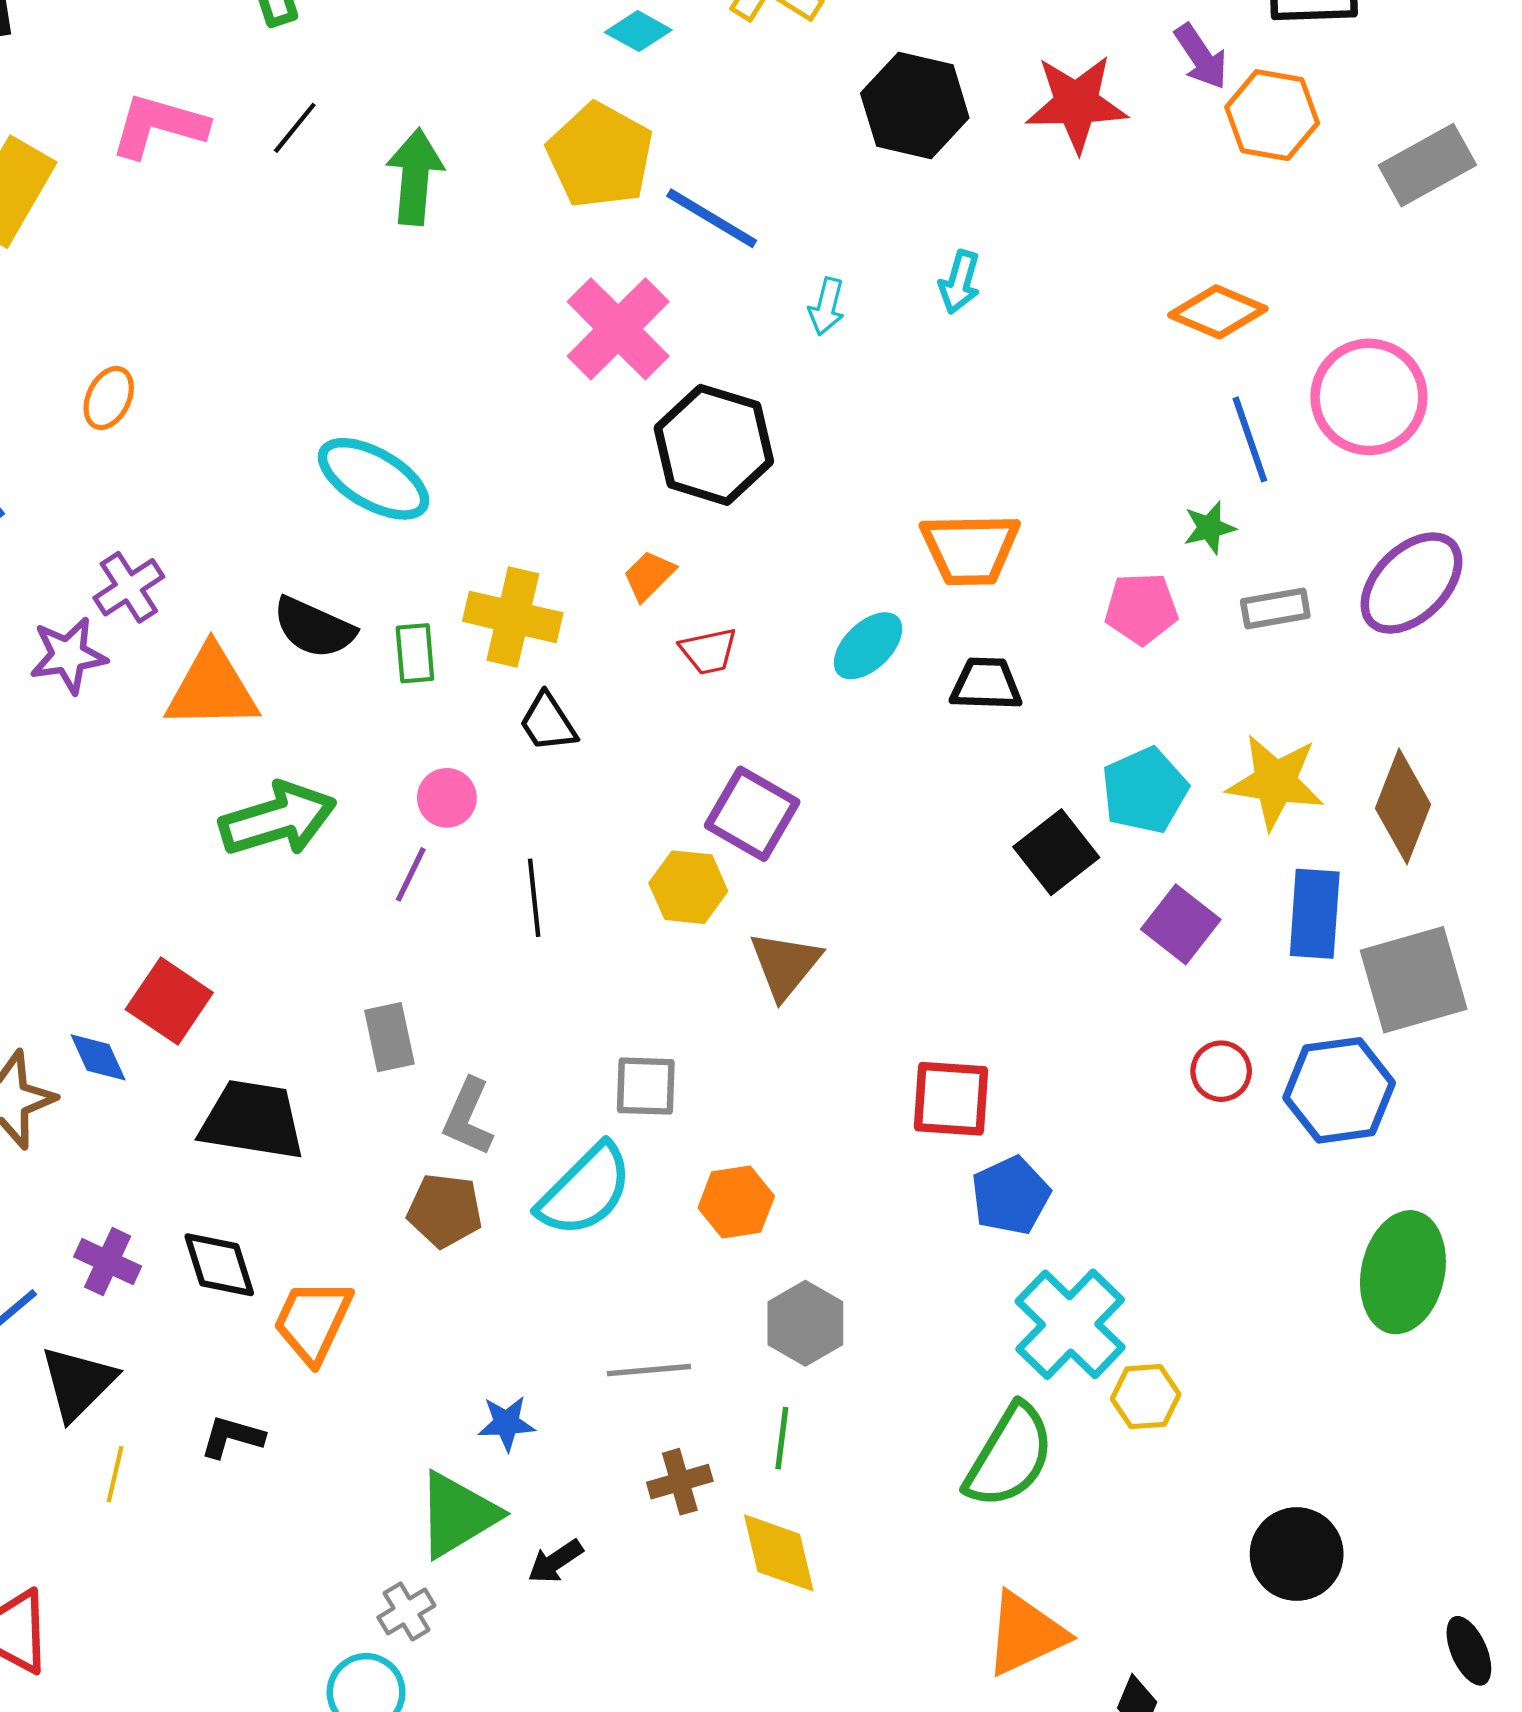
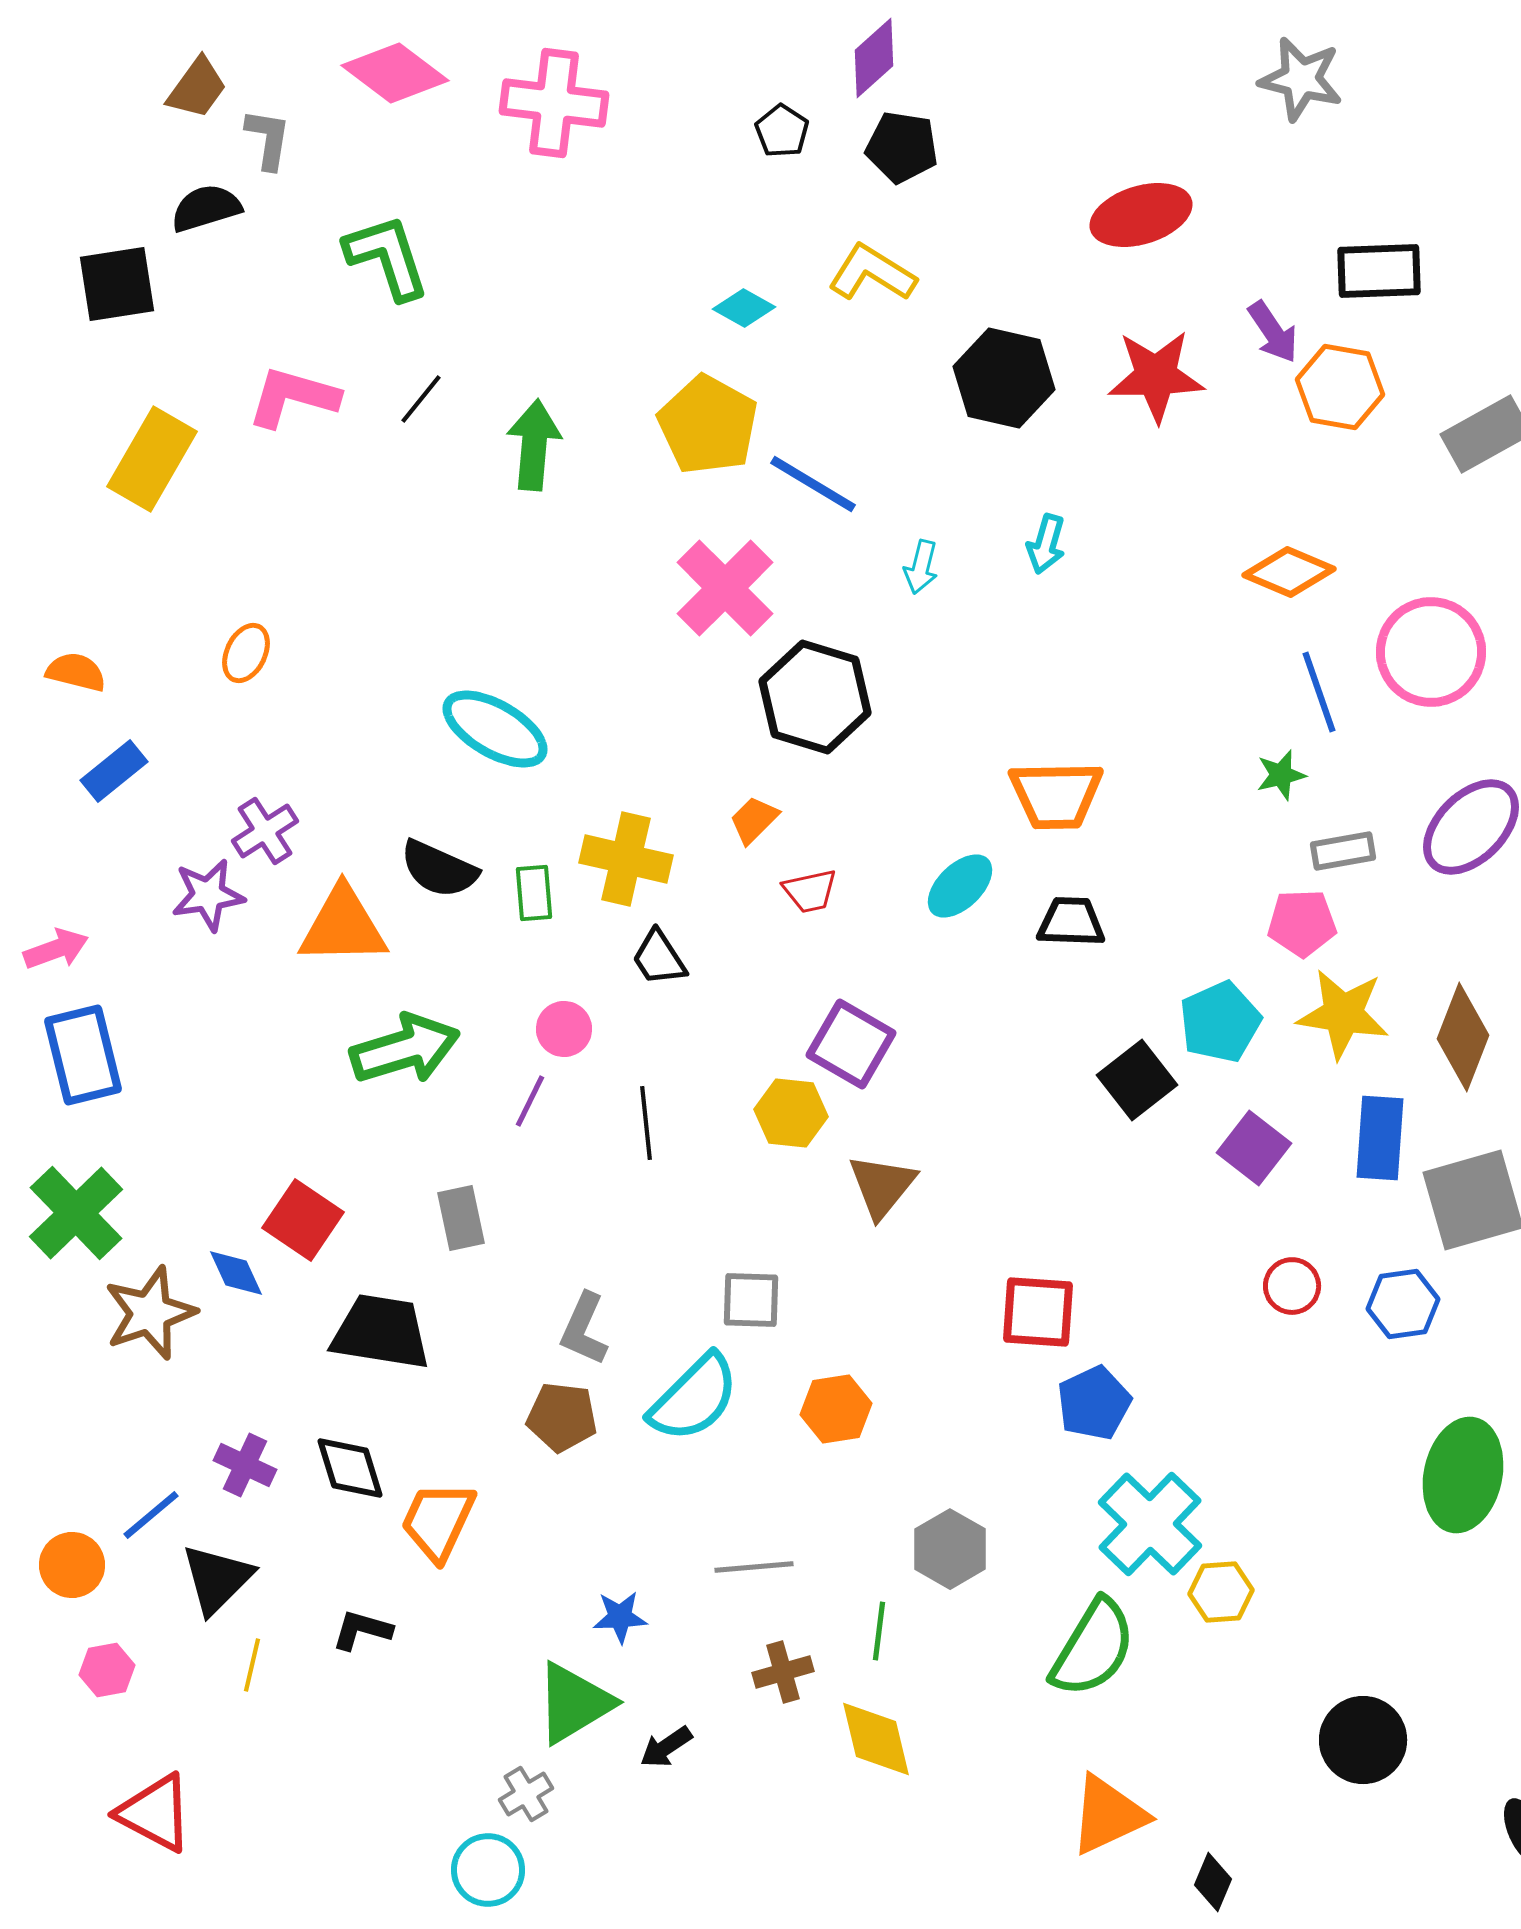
pink pentagon: (1141, 609) -> (1302, 923), moved
gray rectangle: (389, 1037) -> (461, 1218), moved
blue hexagon: (1339, 1090) -> (1403, 1304), size x0.7
gray hexagon: (805, 1323) -> (950, 1549), moved

